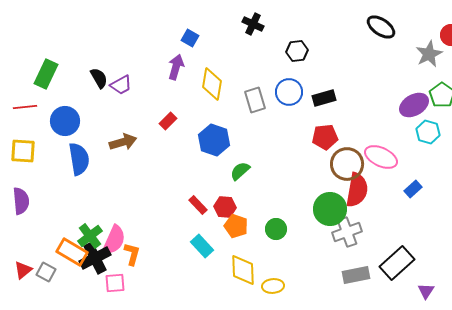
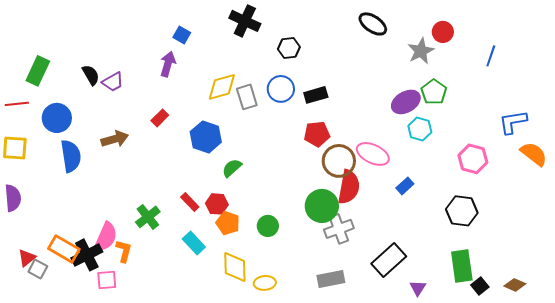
black cross: (253, 24) -> (245, 21), size x1.4
yellow diamond: (212, 84) -> (222, 87), moved, turned 64
green cross: (90, 236) -> (148, 217), moved
red triangle: (23, 270) -> (27, 258), moved
gray rectangle: (356, 275) -> (331, 279), moved

